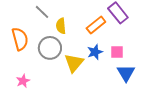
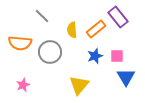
yellow semicircle: (61, 26) -> (72, 30), moved
orange semicircle: (20, 39) -> (20, 43), turned 110
yellow triangle: (74, 63) -> (79, 85), moved

